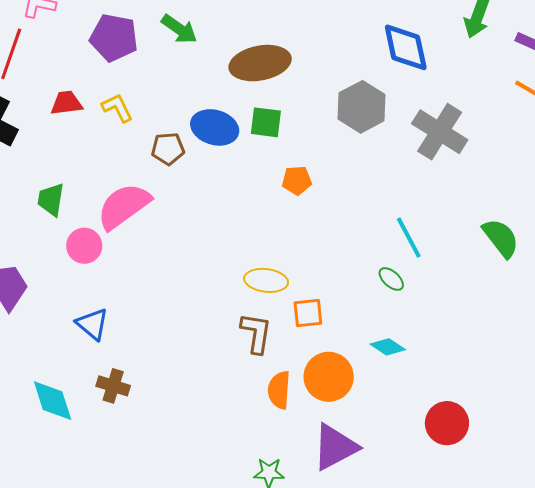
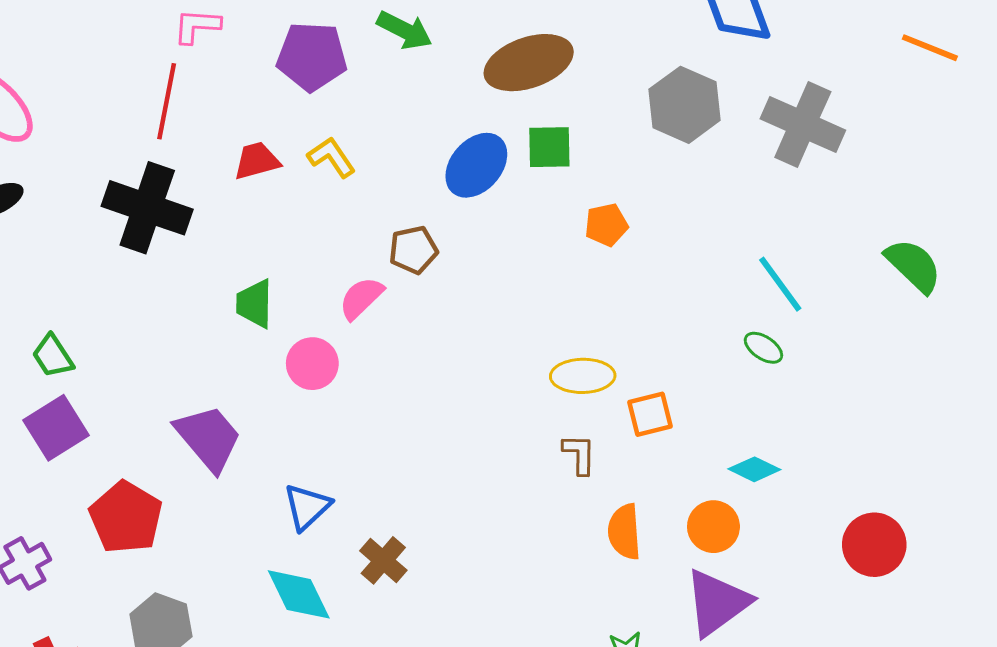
blue ellipse: (215, 127) -> (476, 165), turned -57
brown pentagon: (168, 149) -> (413, 250), moved
pink semicircle: (124, 206) -> (361, 298), size x0.6
blue triangle: (92, 324) -> (307, 507), moved, turned 45
brown L-shape: (256, 333) -> (579, 454), size x0.7
cyan diamond: (388, 347) -> (754, 469), moved
orange circle: (329, 377) -> (713, 527), moved, size x0.7
brown cross: (113, 386) -> (383, 560), turned 32

